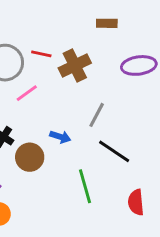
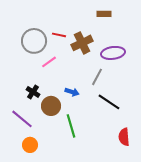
purple ellipse: (139, 65) -> (113, 53), moved
green line: (85, 186) -> (71, 126), moved

